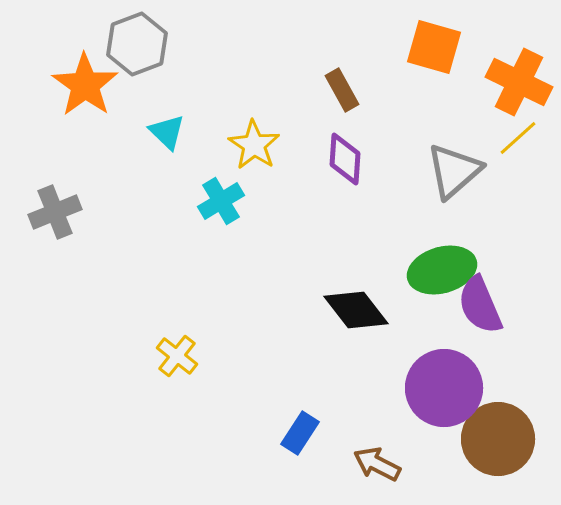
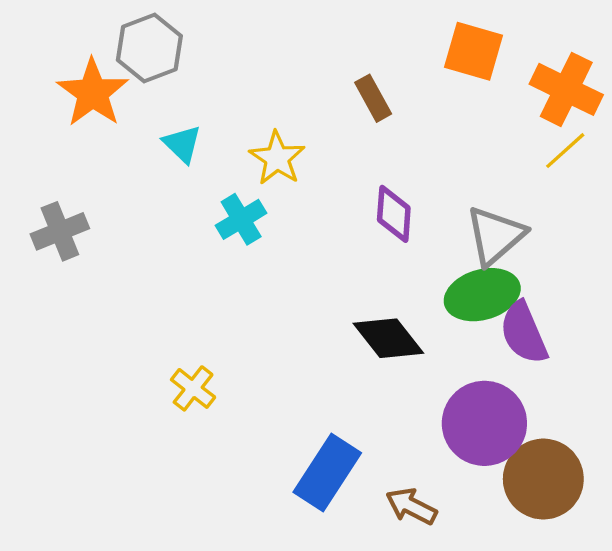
purple diamond: (345, 159) -> (394, 214), moved
gray triangle: (454, 171) -> (495, 236), moved
blue rectangle: (300, 433) -> (327, 472), size x1.6

